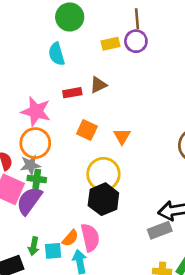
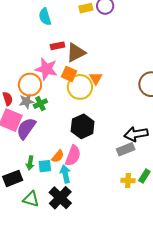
brown triangle: (98, 85) -> (76, 52), moved, size x1.5
pink star: (36, 111) -> (46, 69), moved
yellow circle: (103, 174) -> (80, 87), moved
green cross: (37, 179) -> (40, 104), moved, turned -32
pink semicircle: (90, 238) -> (73, 156), turned 35

